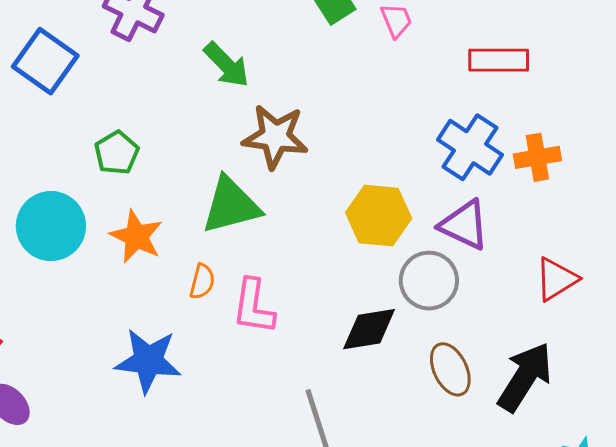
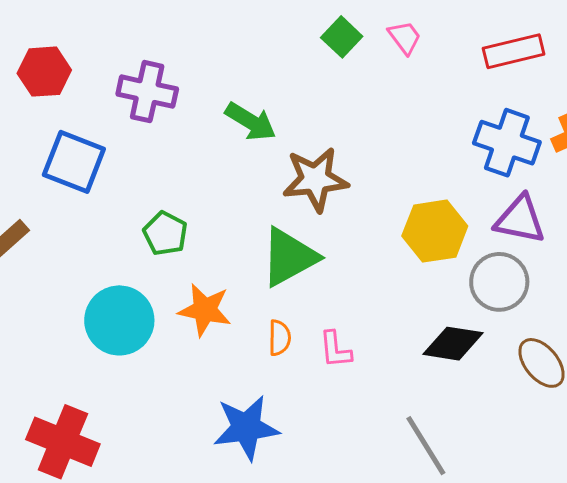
pink L-shape: (253, 306) -> (335, 350), size x0.7
black diamond: (369, 329) -> (453, 344), turned 32

